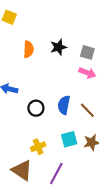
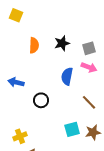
gray square: (87, 52) -> (89, 48), turned -32
blue semicircle: (64, 105) -> (67, 76), moved
yellow cross: (38, 147) -> (20, 136), moved

